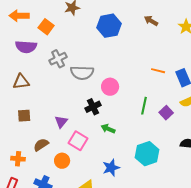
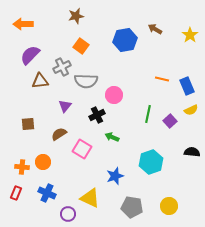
blue hexagon: (109, 26) -> (125, 40), moved
orange square: (46, 27) -> (81, 46), moved
purple semicircle: (26, 47) -> (30, 55), turned 130
brown triangle: (21, 82) -> (40, 81), moved
purple triangle: (61, 122) -> (65, 106), moved
brown semicircle: (41, 145) -> (59, 134), moved
orange circle: (62, 161) -> (43, 162), moved

